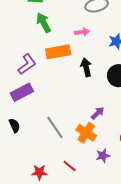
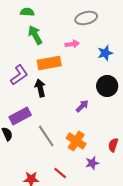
black arrow: (86, 67) -> (40, 88), moved
purple rectangle: (22, 92) -> (20, 116), moved
purple arrow: (98, 113) -> (82, 106), moved

